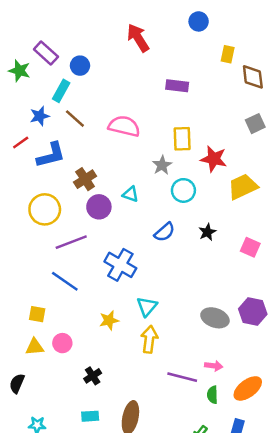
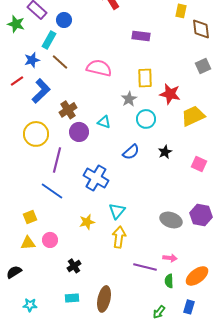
blue L-shape: (51, 155) -> (41, 91), turned -30
purple line: (71, 242) -> (57, 160), turned -55
yellow square: (37, 314) -> (30, 217), turned -32
black semicircle: (17, 383) -> (14, 272), turned 35

